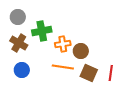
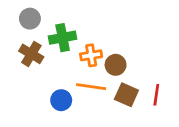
blue circle: (22, 70) -> (61, 100), moved

